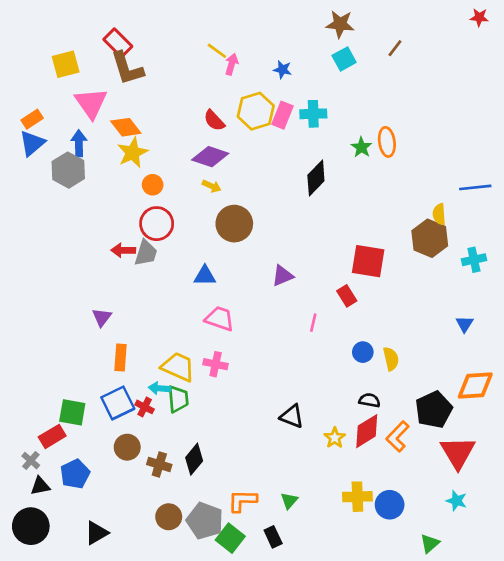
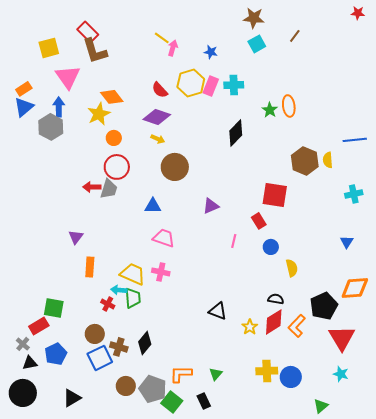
orange diamond: (126, 127) -> (112, 97), moved
brown hexagon: (430, 238) -> (305, 161), moved
blue circle: (363, 352) -> (271, 247), moved
blue square: (118, 403) -> (100, 358), moved

